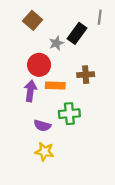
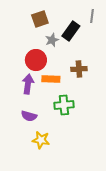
brown square: (33, 20) -> (40, 19), moved, turned 30
purple semicircle: (42, 126) -> (29, 116), moved

